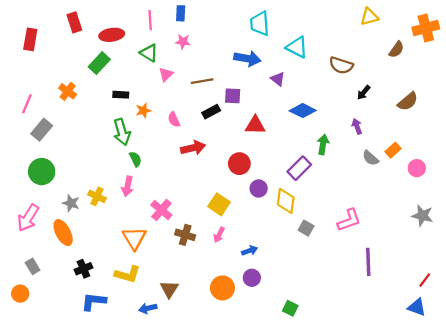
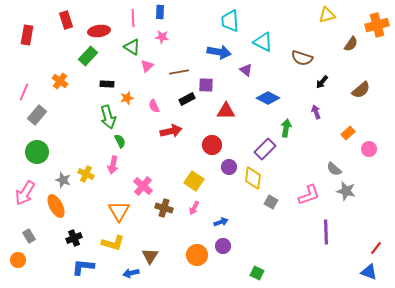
gray semicircle: (370, 158) -> (334, 169), moved
gray star: (422, 216) -> (346, 191), moved

